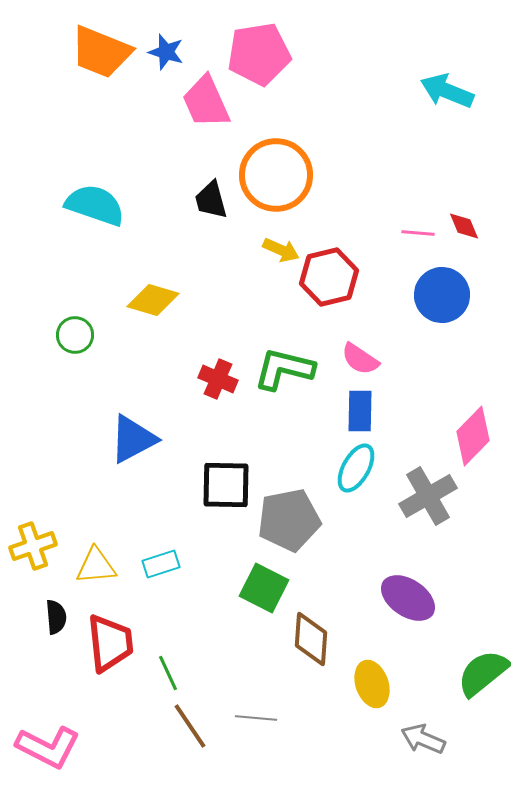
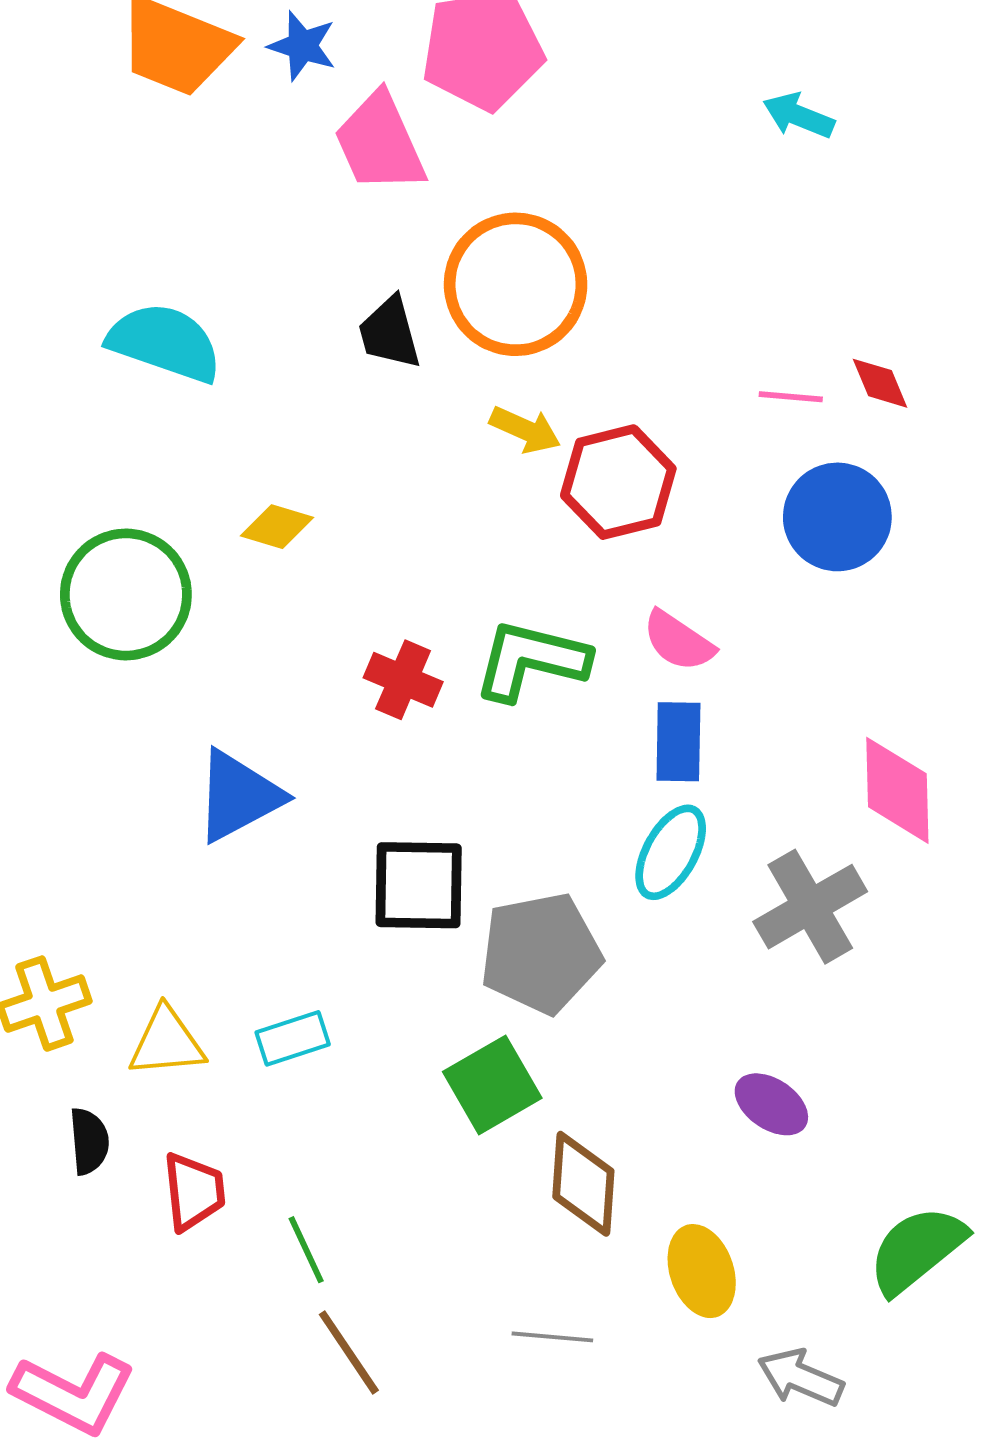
cyan arrow: (447, 91) -> (799, 116), moved, size x0.7
yellow diamond: (153, 300) -> (277, 527), size x0.7
green circle: (75, 335) -> (126, 594), size x1.8
pink diamond: (473, 436) -> (897, 790), turned -46
green square: (264, 588) -> (492, 1085), turned 33
purple ellipse: (408, 598) -> (771, 1104), size x0.7
red trapezoid: (110, 643) -> (194, 1192), size x0.7
gray line: (256, 718) -> (552, 1337), moved

